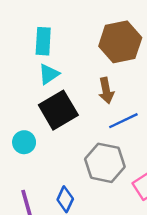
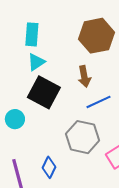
black square: (58, 110) -> (44, 92), turned -32

